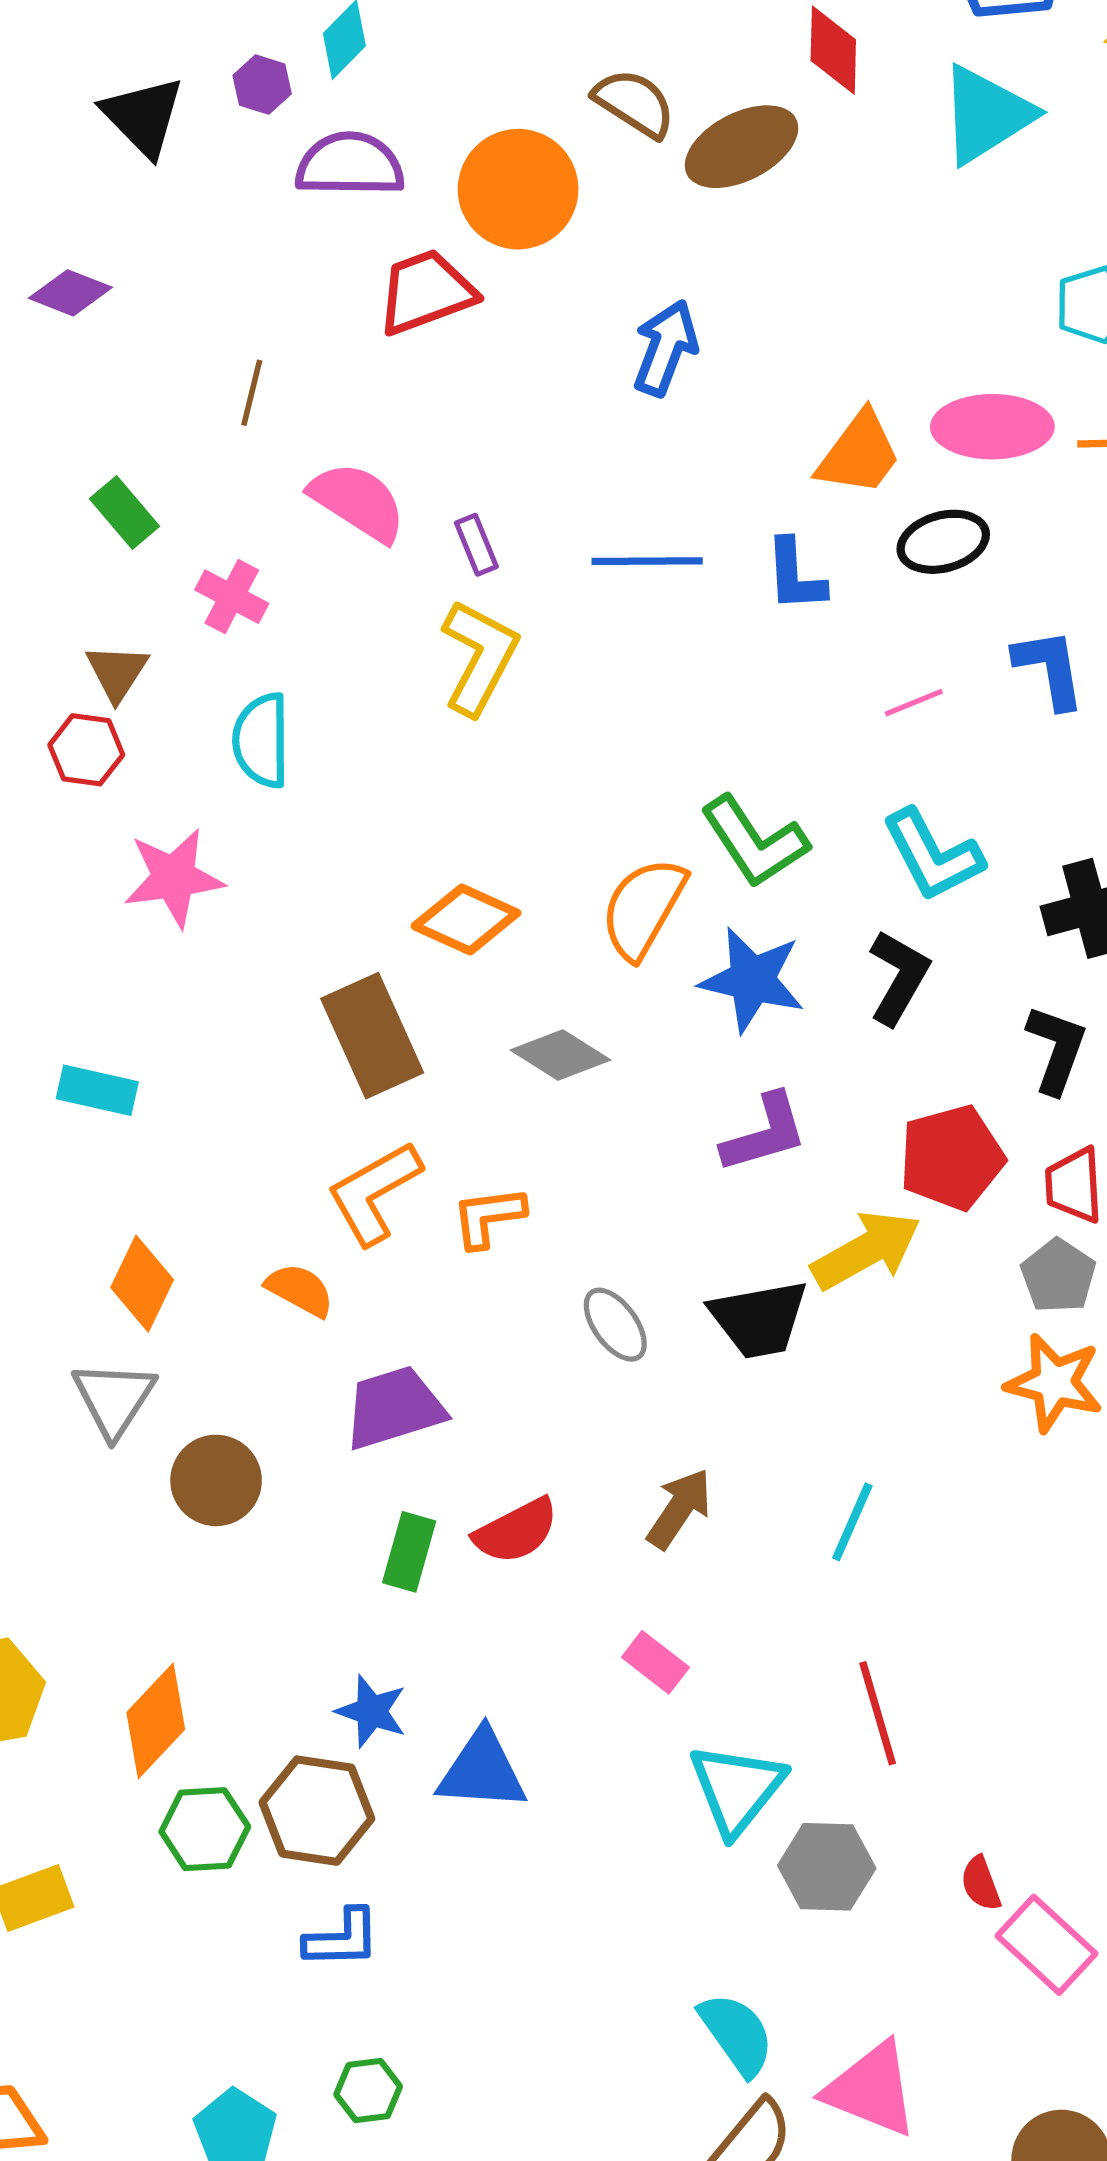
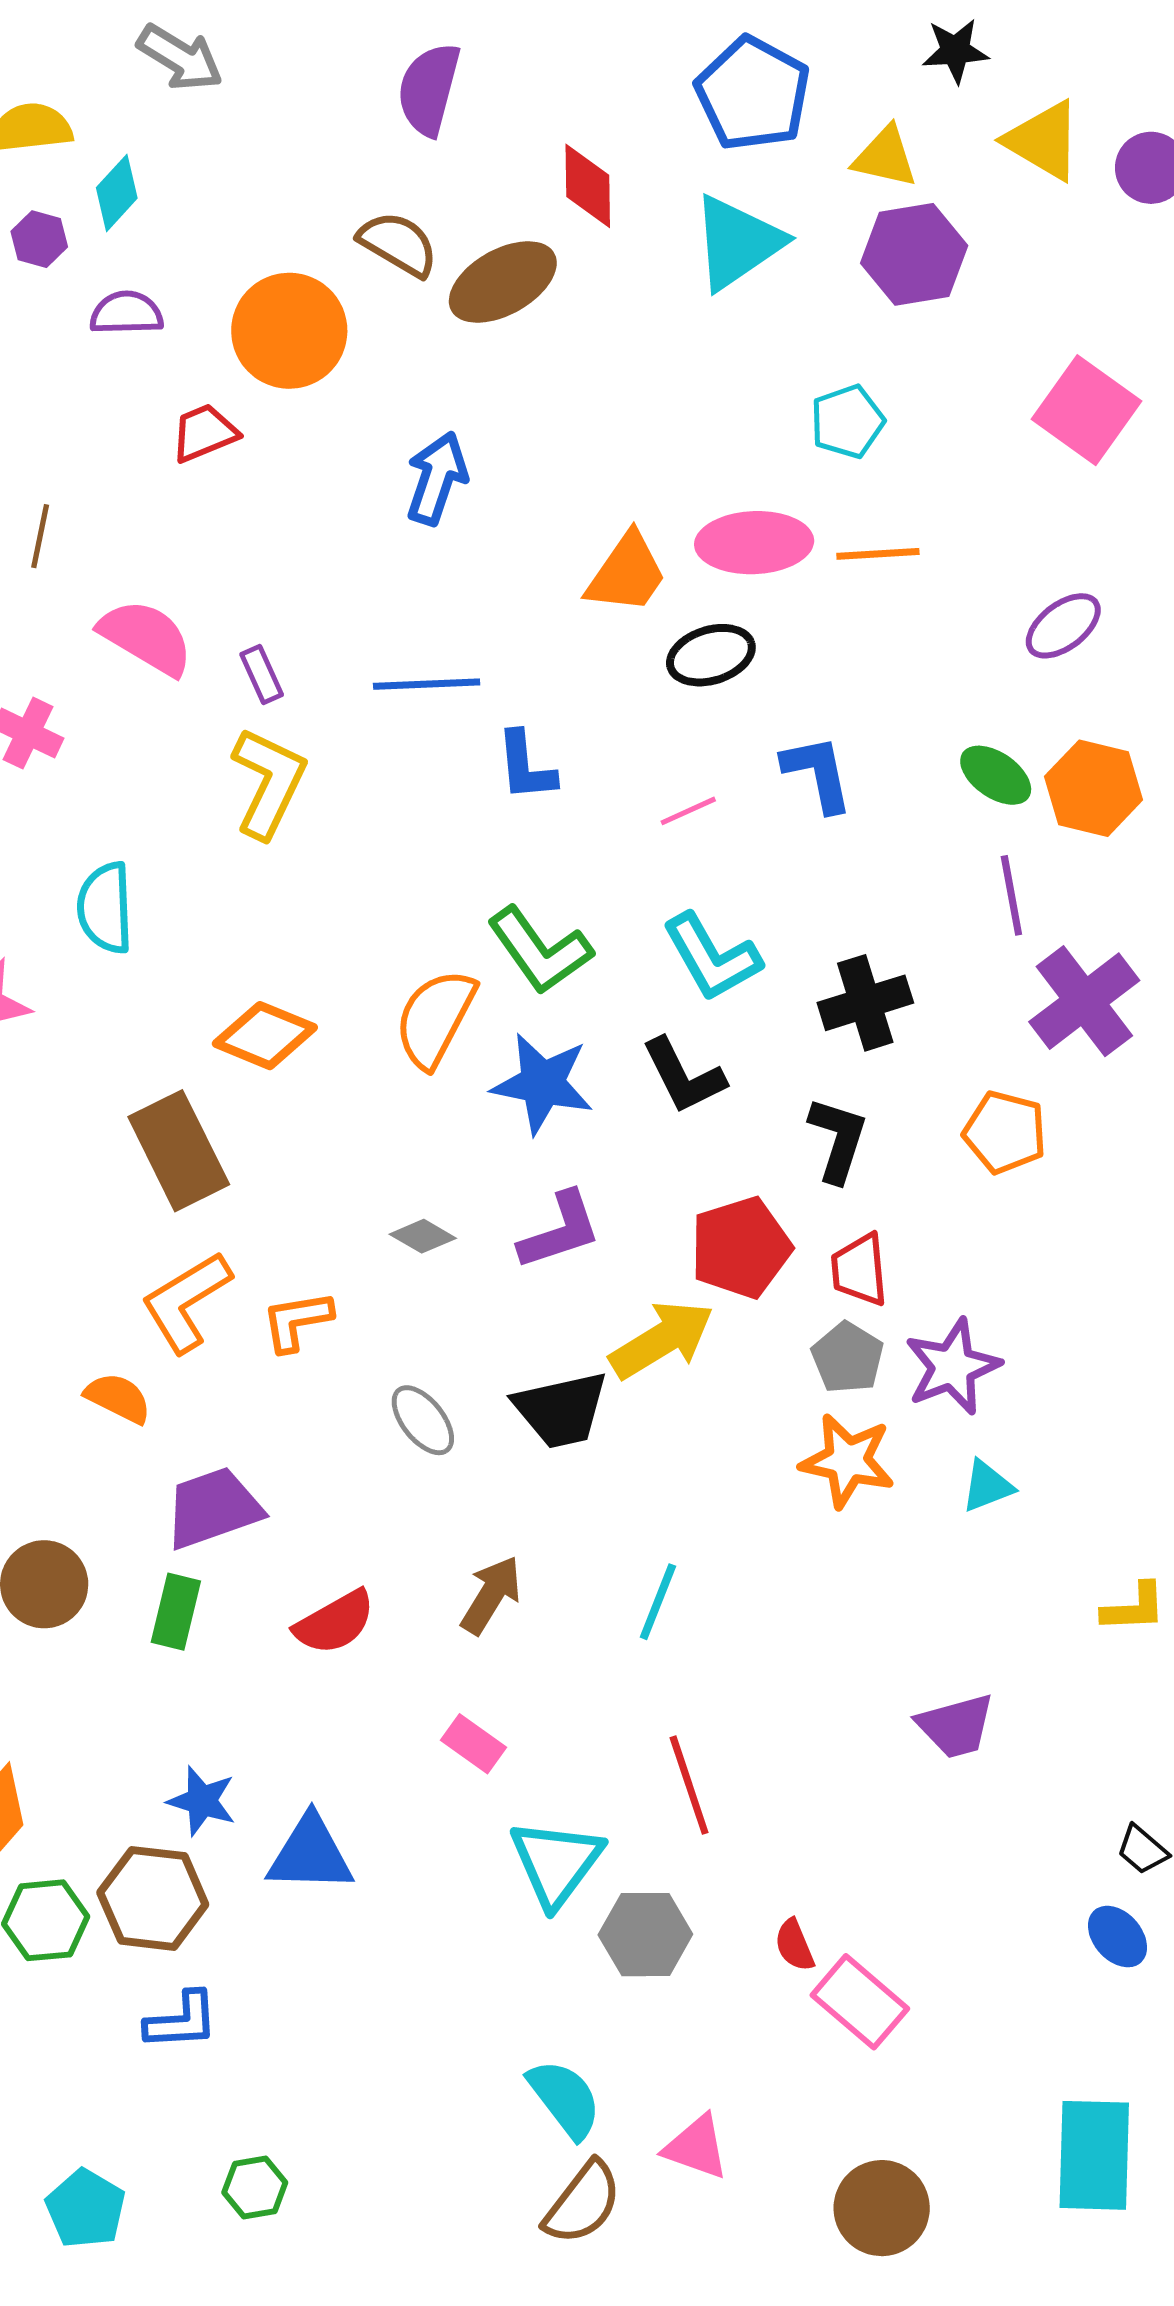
purple semicircle: (350, 165) -> (126, 313), size x0.7
red trapezoid: (426, 292) -> (204, 433), size x0.7
blue L-shape: (795, 575) -> (526, 766), moved
cyan semicircle: (261, 740) -> (105, 908), moved
black L-shape: (899, 977) -> (683, 1076), turned 126
gray diamond: (560, 1055) -> (423, 1236), moved, size x0.7
green rectangle: (409, 1552) -> (176, 1612), moved
pink triangle: (871, 2089) -> (696, 2147), size x0.7
green hexagon: (368, 2091) -> (255, 2187), moved

